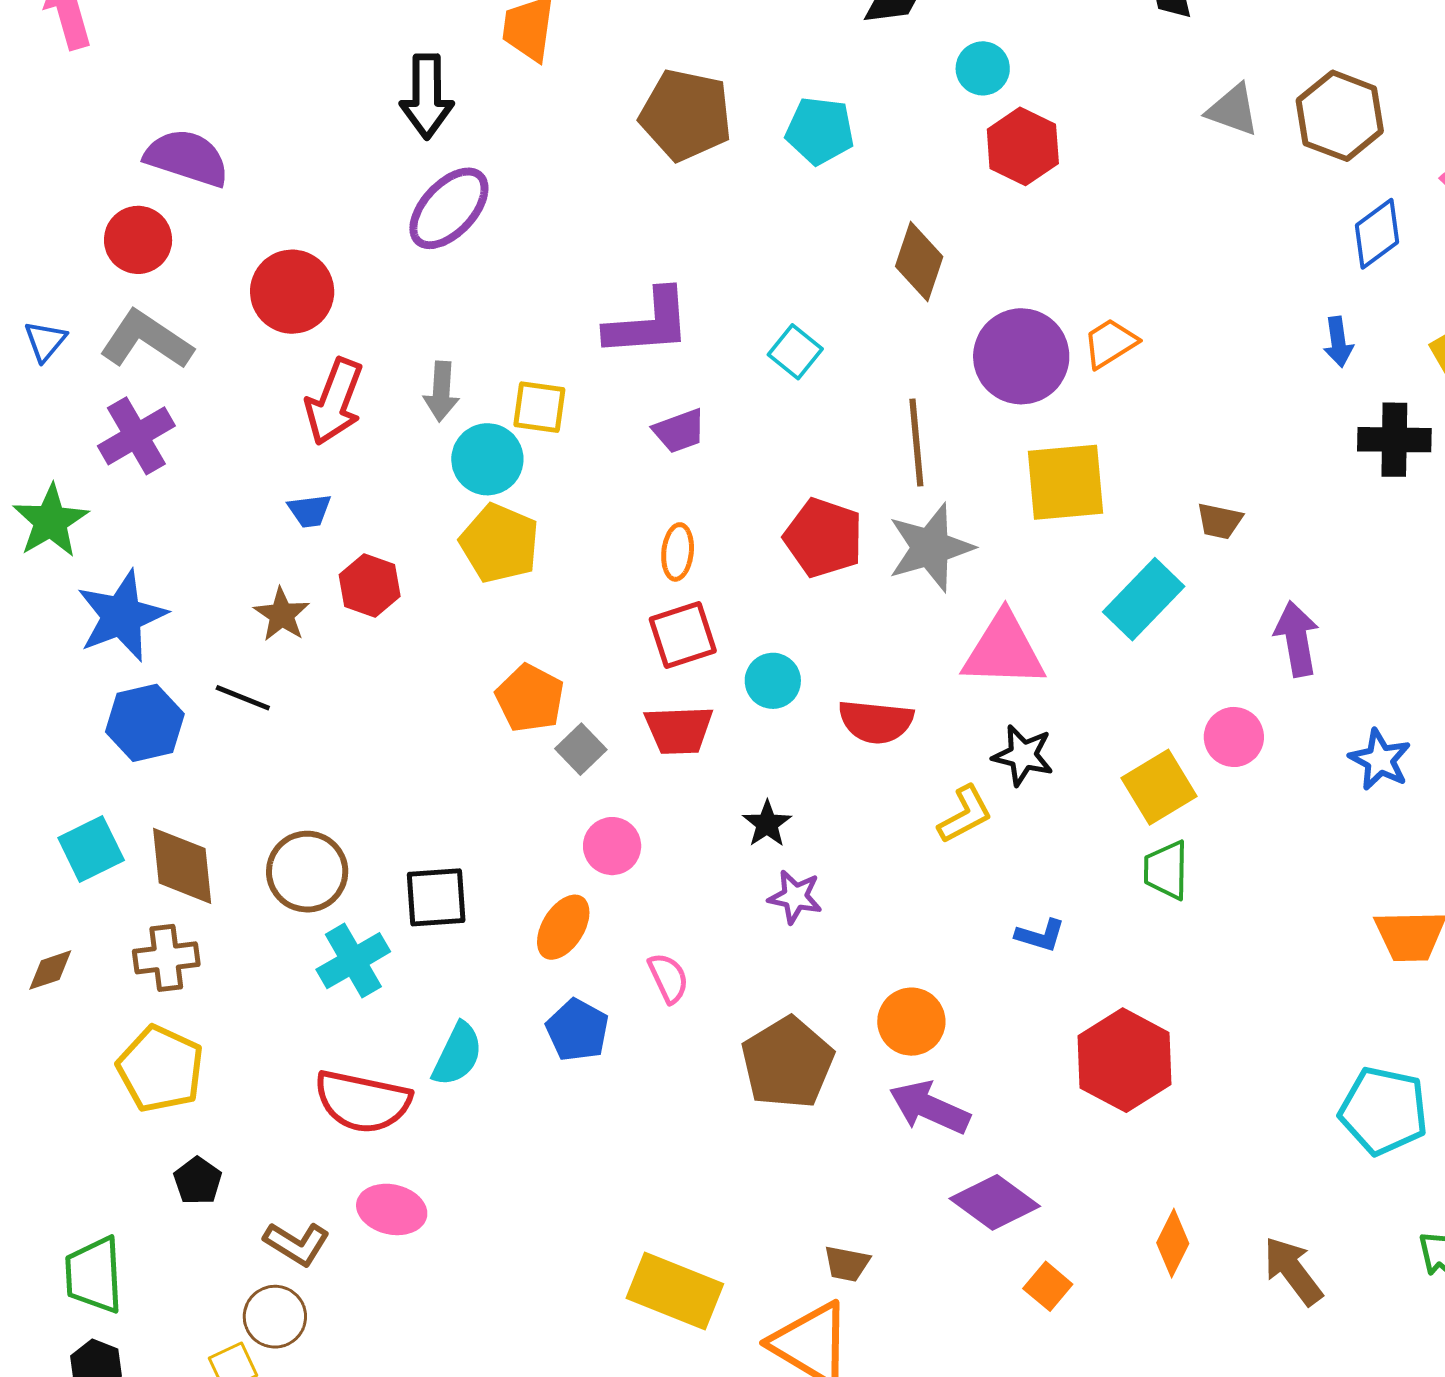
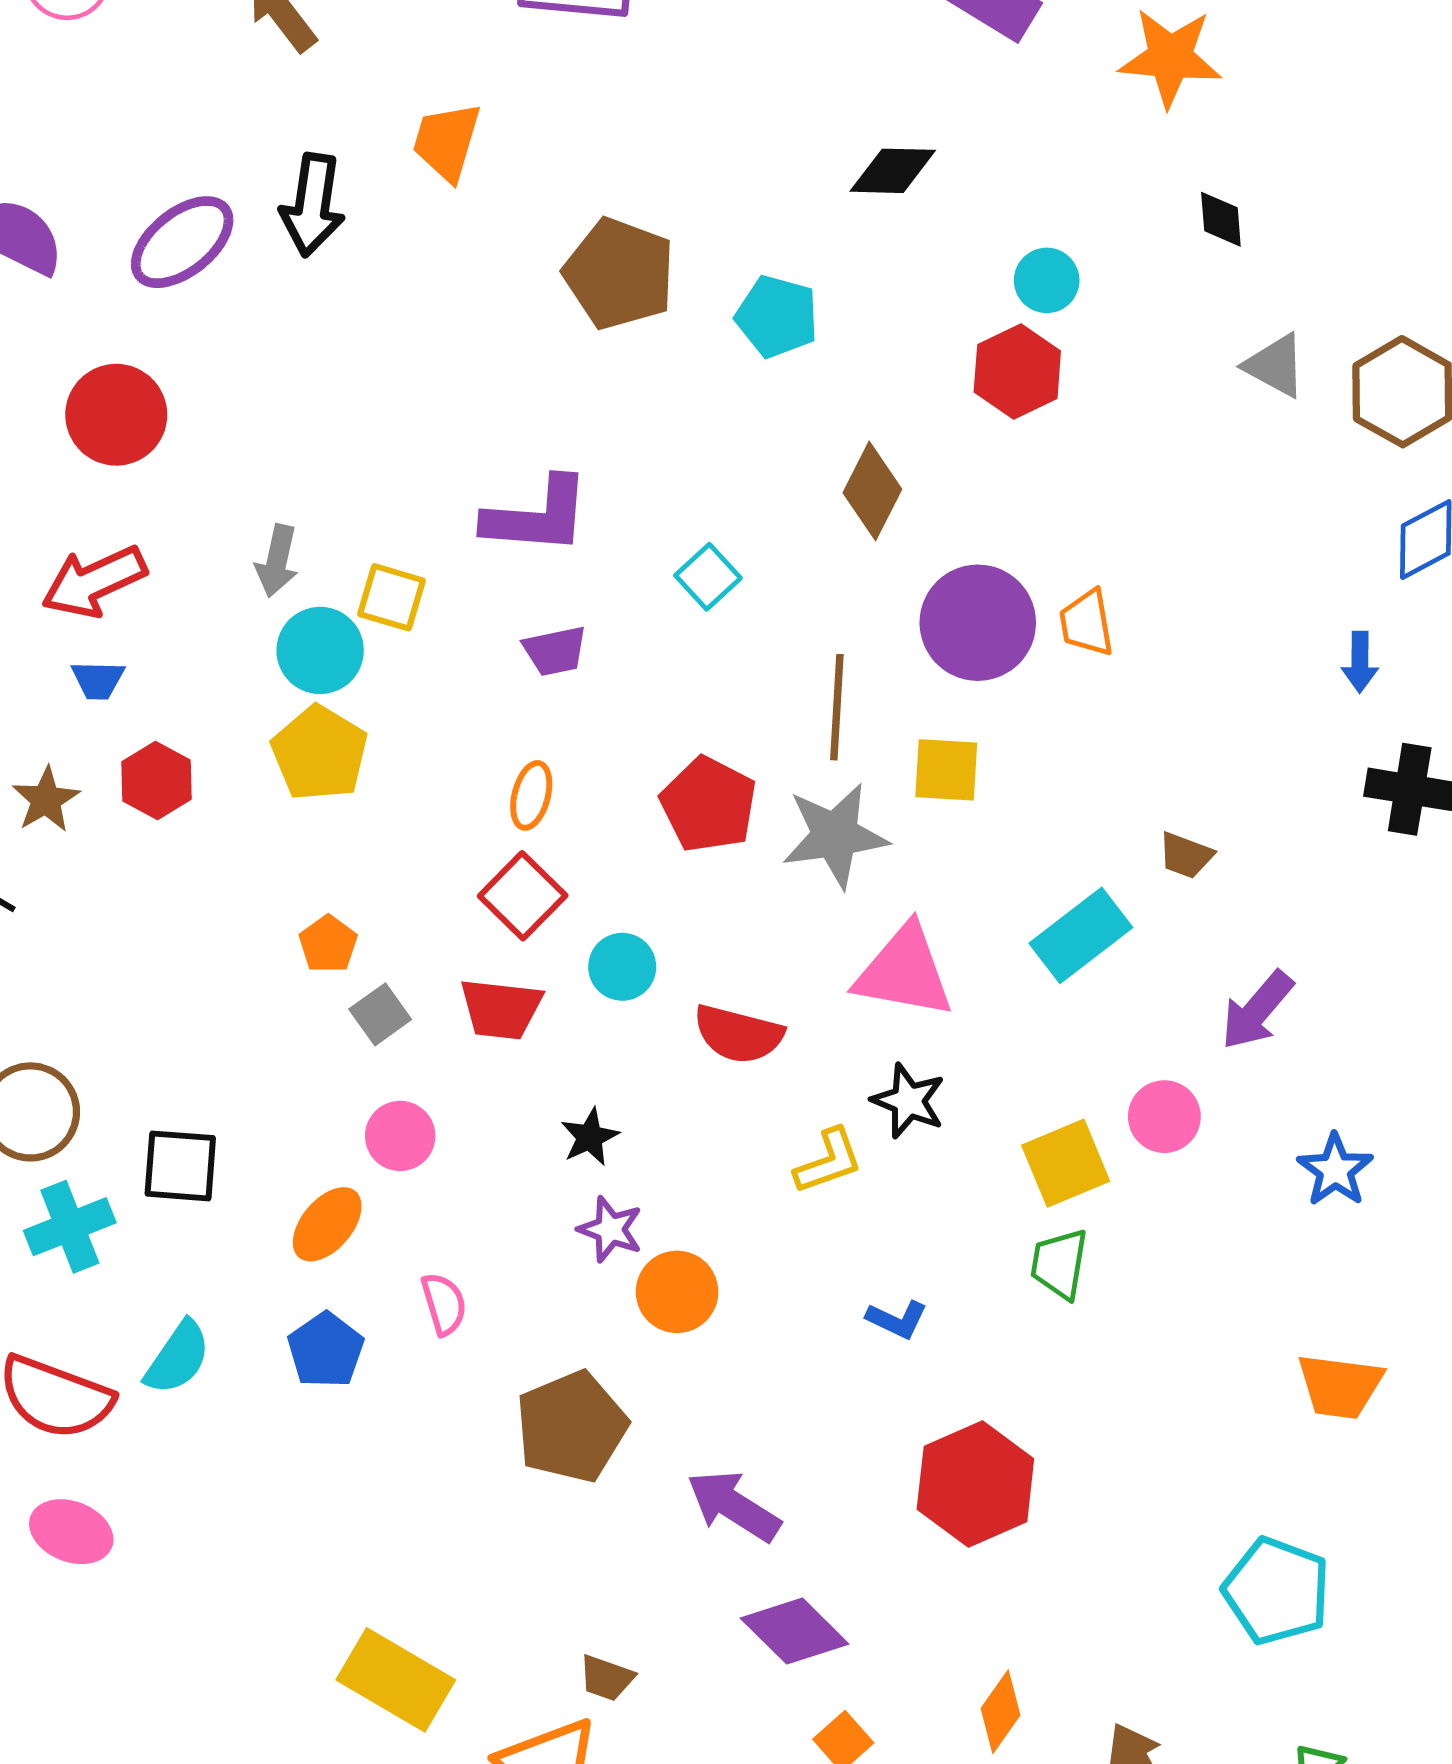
cyan circle: (983, 68) -> (1047, 280), moved
purple ellipse: (449, 208) -> (182, 242), moved
orange trapezoid: (1110, 343) -> (1087, 623), turned -76
red arrow: (334, 402) -> (94, 582), moved, turned 36
yellow square: (1065, 482) -> (946, 770), moved, size x0.7
red square: (683, 635) -> (523, 896), turned -36
purple arrow: (1297, 639) -> (1257, 1010), turned -138
orange pentagon: (530, 698) -> (328, 944), size x0.7
orange circle: (911, 1022) -> (677, 1292), moved

